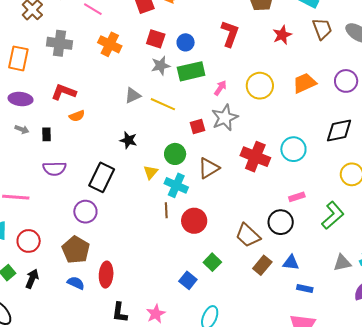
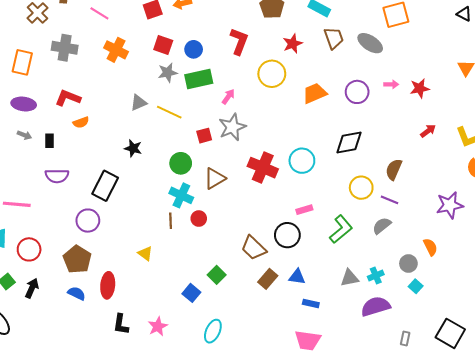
yellow circle: (260, 86) -> (272, 74), moved
yellow triangle: (151, 172) -> (145, 253), moved, turned -35
red circle: (194, 221) -> (199, 219), moved, size x0.6

